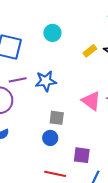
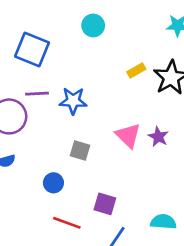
cyan circle: (52, 33) -> (93, 25), moved
blue circle: (50, 138) -> (53, 183), moved

